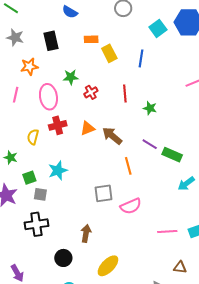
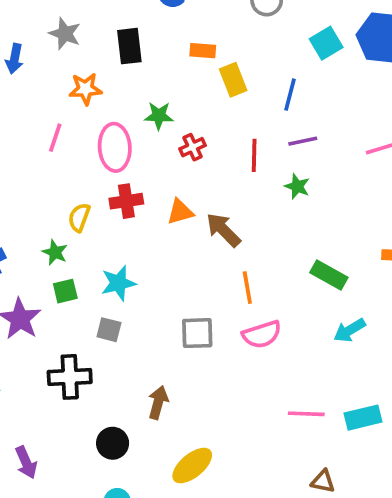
purple line: (150, 144) -> (303, 141), moved, turned -49
green star: (11, 157) -> (55, 252), moved
gray square: (40, 194) -> (109, 330), moved
pink semicircle: (131, 206) -> (262, 334), moved

